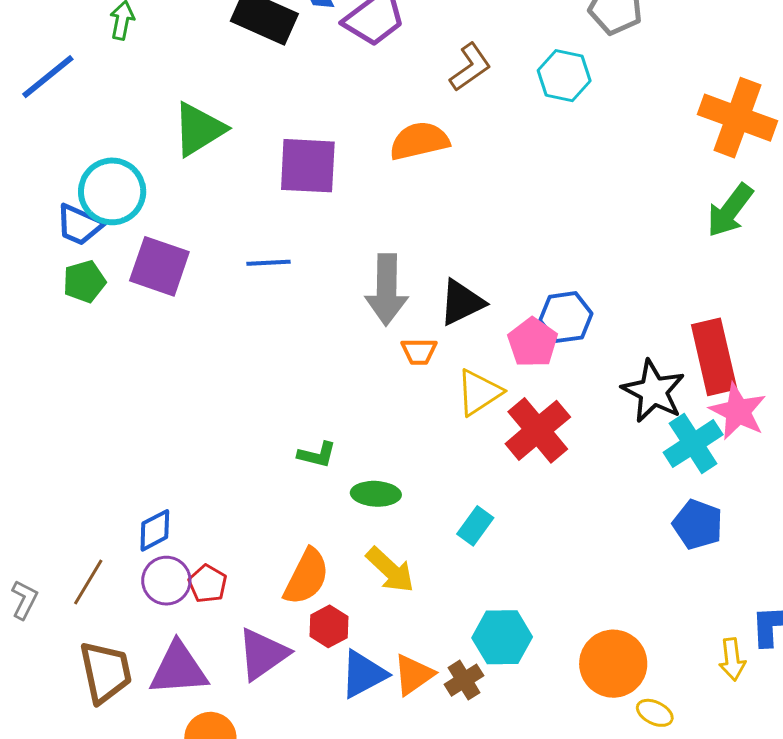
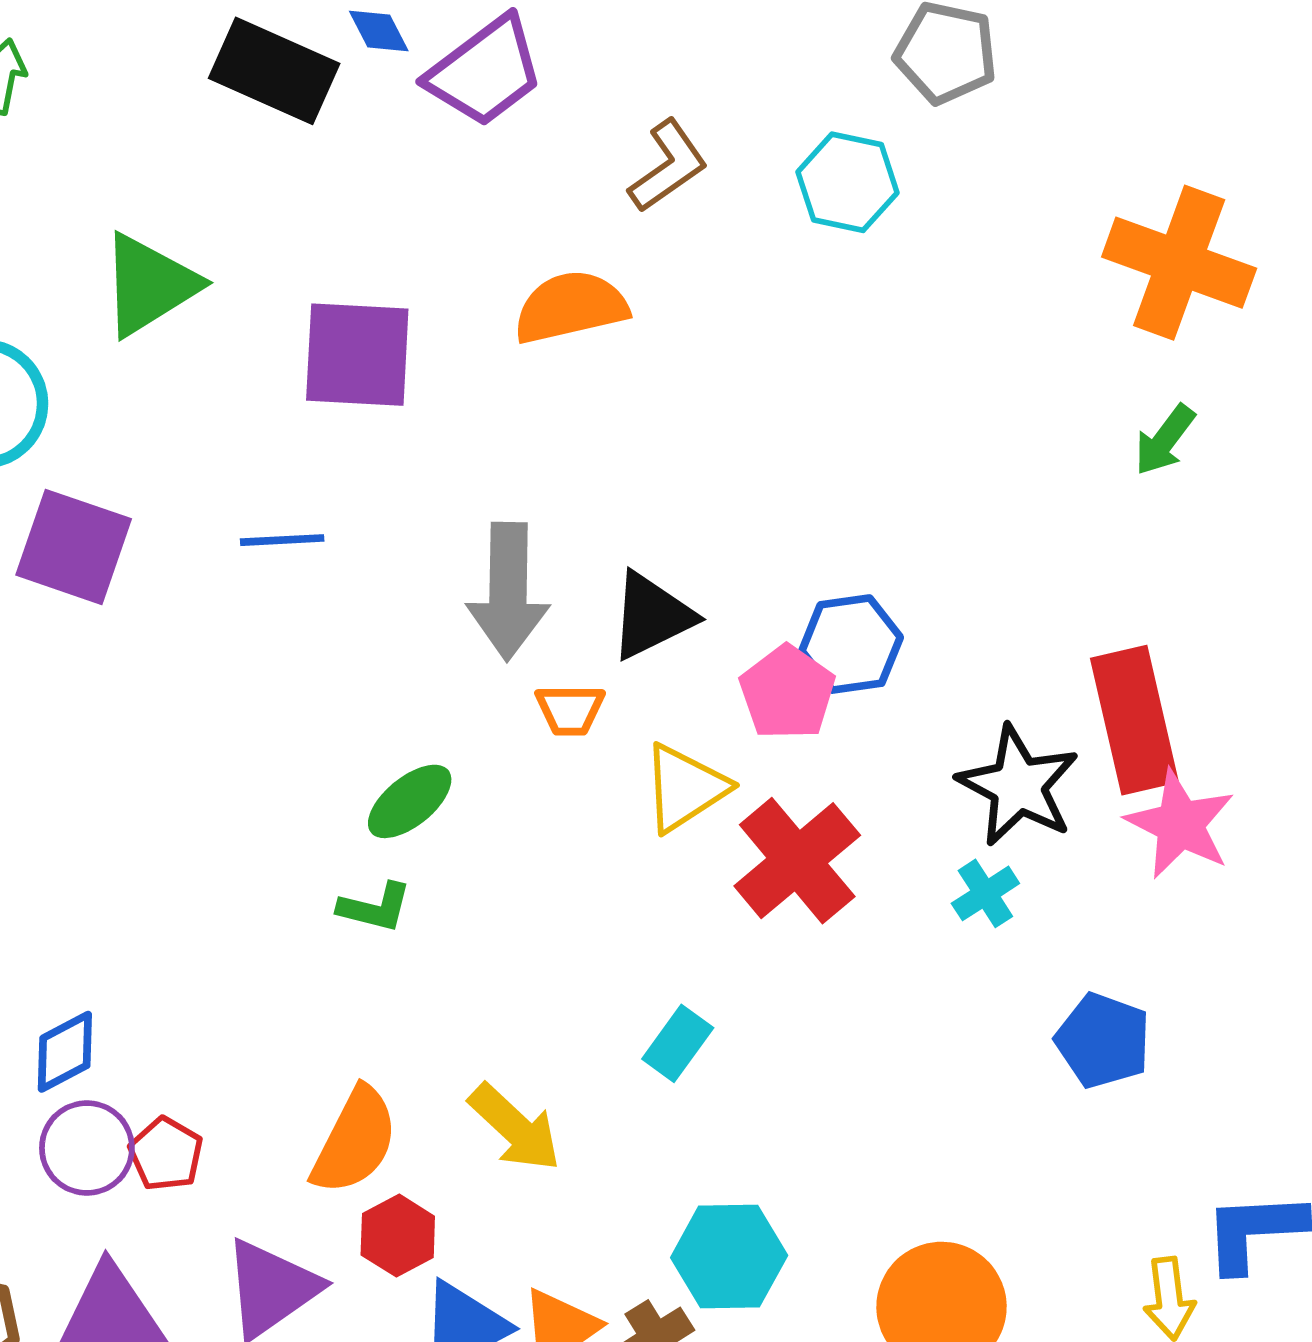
green arrow: (730, 210) -> (1165, 440), size x0.7
cyan cross: (693, 444) -> (985, 893), moved, size x0.6
green ellipse: (376, 494) -> (410, 801), moved, turned -42

